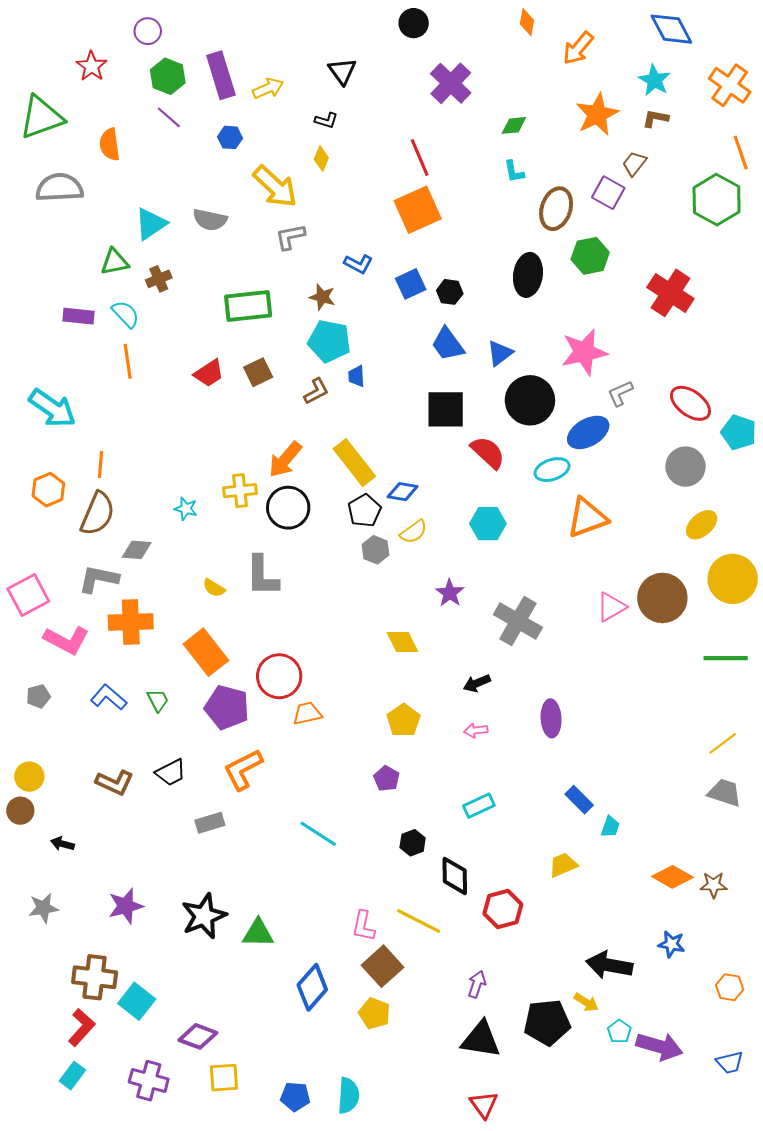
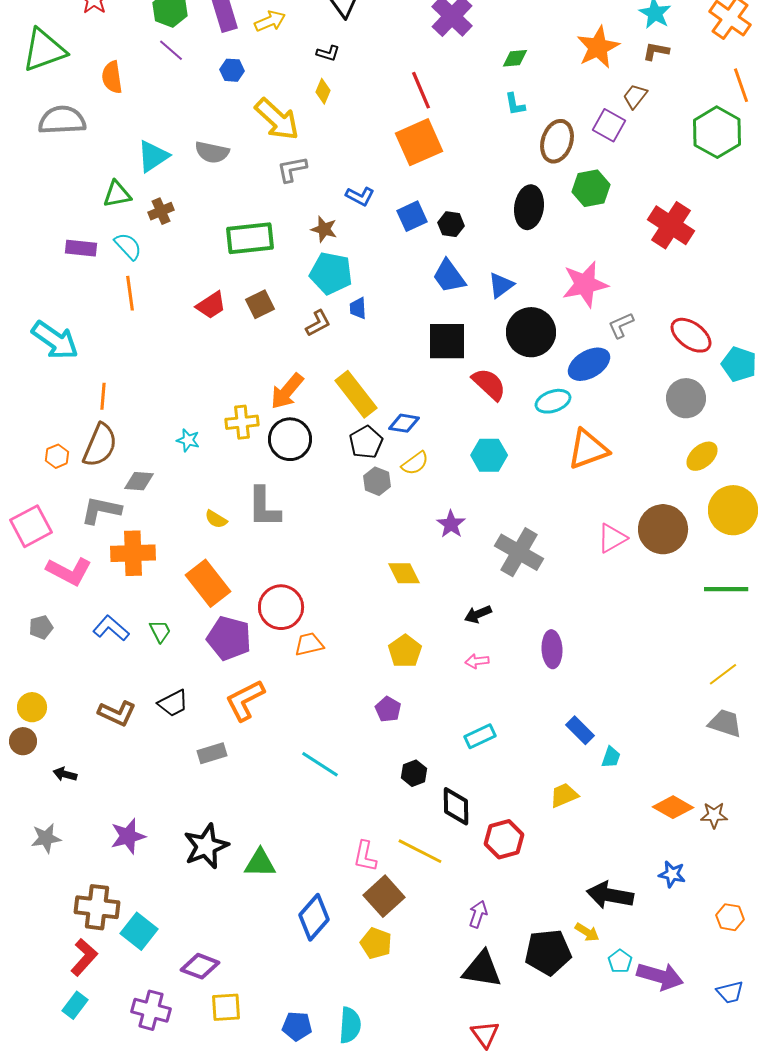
orange hexagon: (48, 490) -> (57, 456), moved, size x0.7

